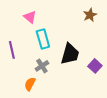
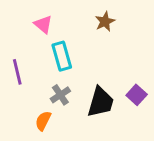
brown star: (90, 15) -> (105, 22), moved
black trapezoid: (70, 54) -> (101, 102), moved

